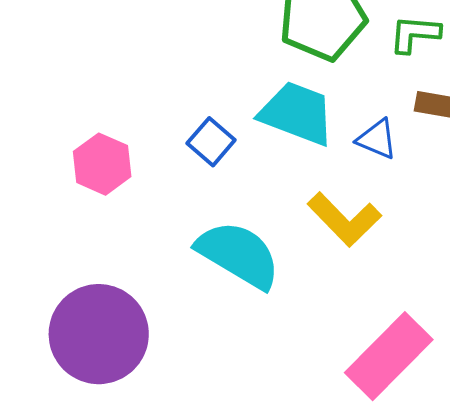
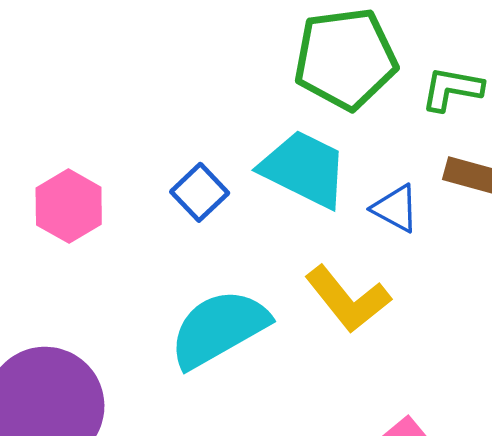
cyan semicircle: (238, 255) -> (219, 328), turned -66

